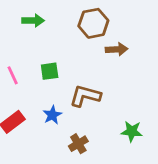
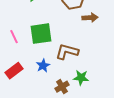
green square: (50, 71) -> (41, 34), size x1.6
green star: (132, 131) -> (81, 78), moved

